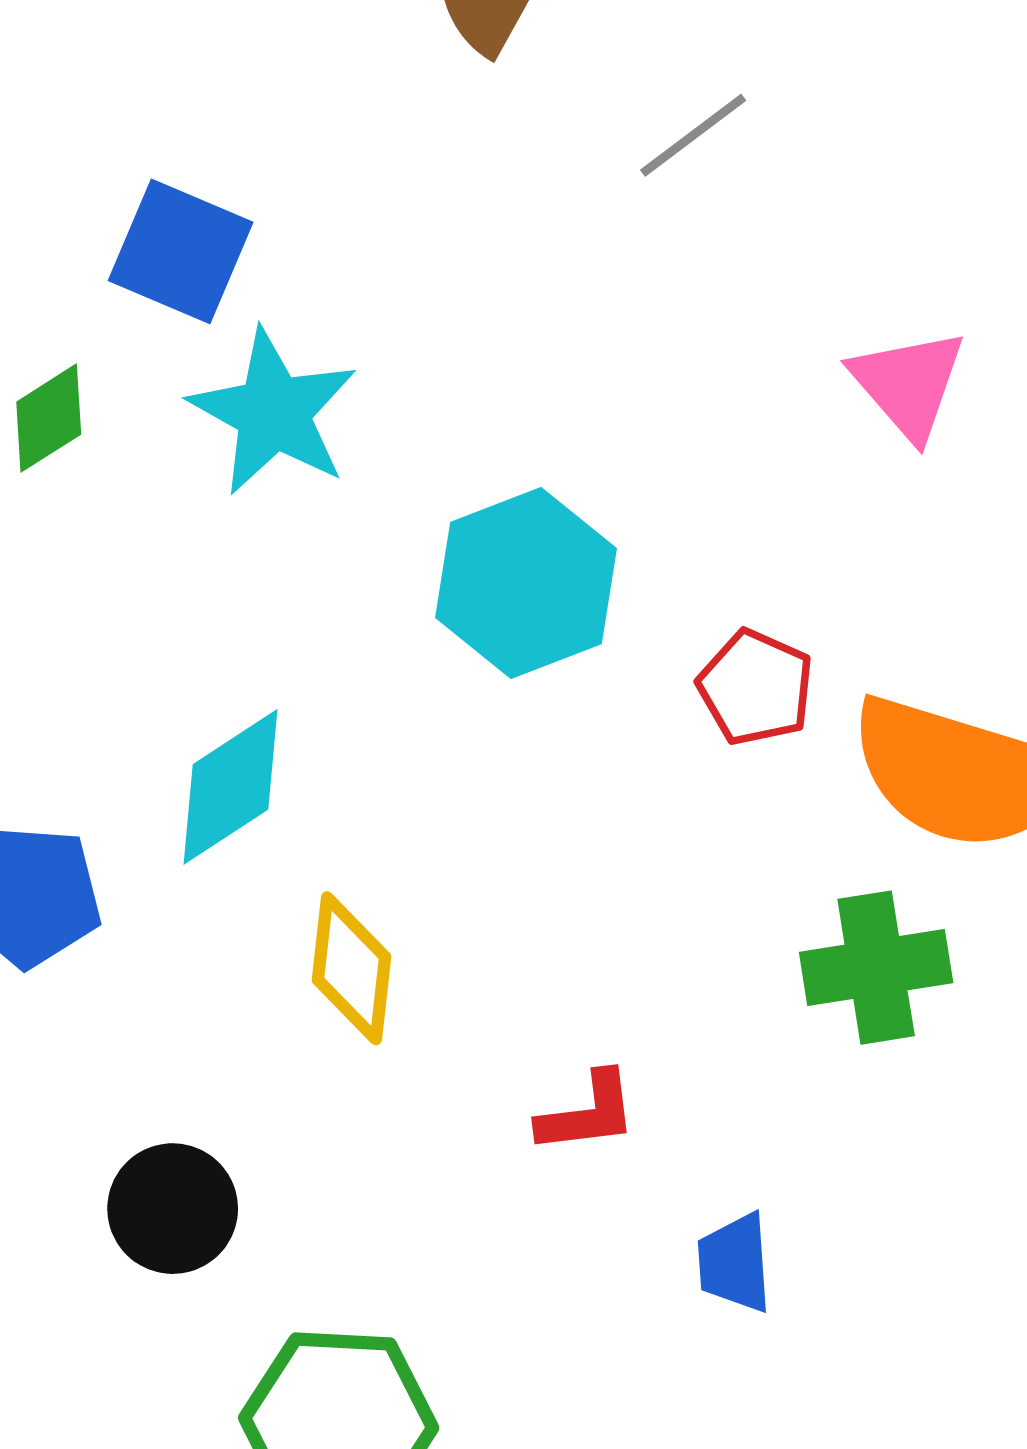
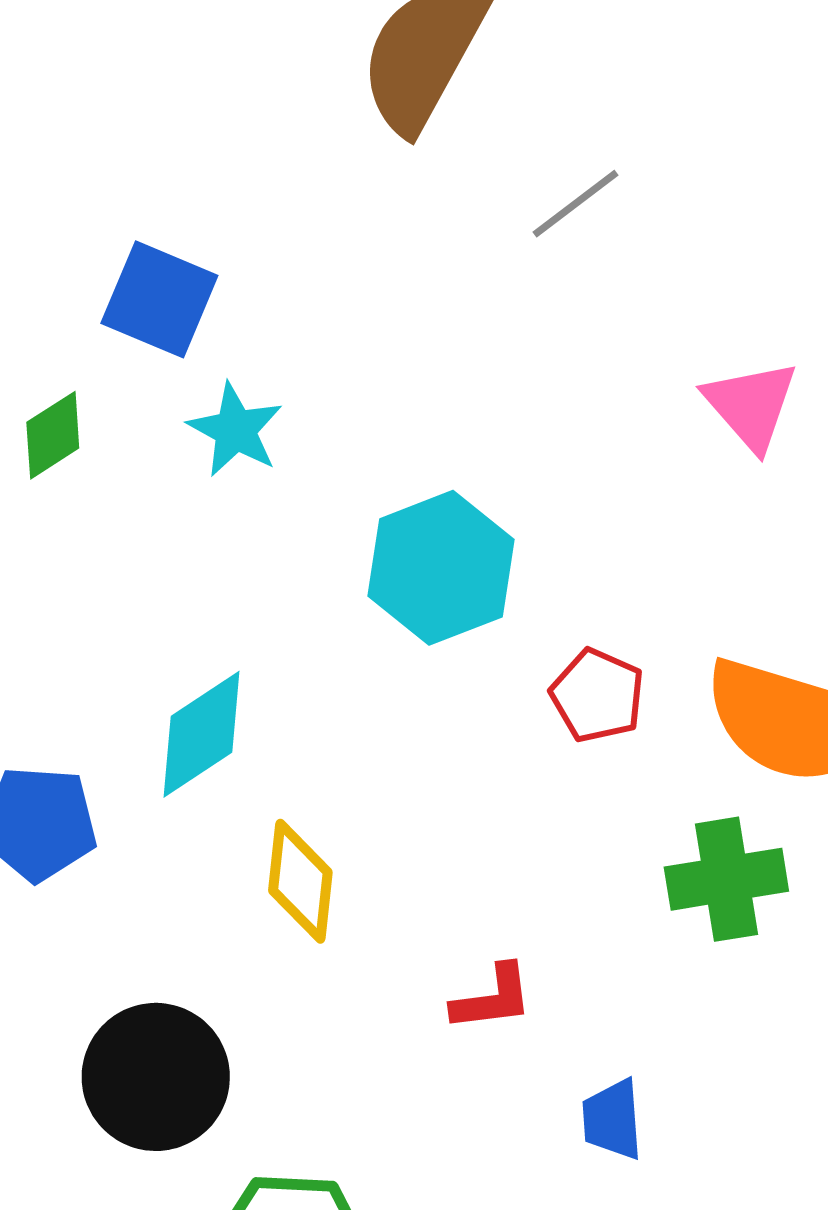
cyan star: (273, 412) -> (235, 430), size x0.7
red pentagon: (756, 687) -> (597, 695), moved
black circle: (173, 1209) -> (156, 1077), size x1.4

